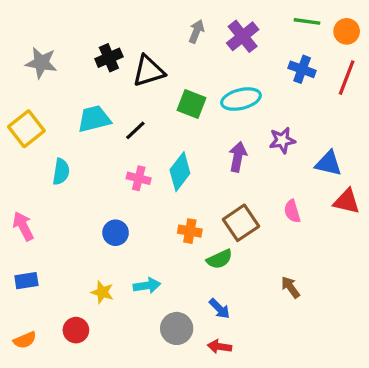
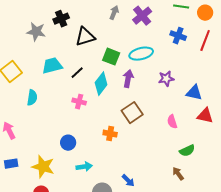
black cross: (109, 58) -> (61, 19), moved
gray star: (41, 63) -> (36, 32), moved
purple arrow: (238, 157) -> (128, 79), moved
cyan diamond: (180, 172) -> (101, 84), moved
brown square: (241, 223) -> (132, 113), moved
blue circle: (116, 233) -> (68, 143), moved
green semicircle: (220, 259) -> (187, 151), moved
brown arrow: (290, 287) -> (178, 174), moved
yellow star: (102, 292) -> (43, 167), moved, size x1.6

